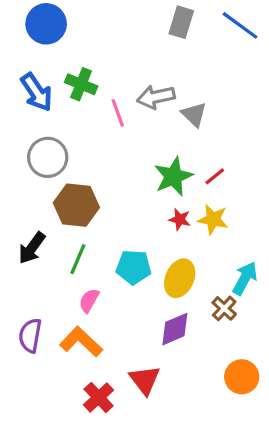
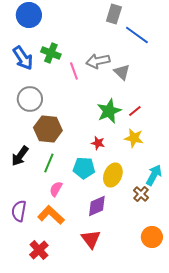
blue line: (240, 25) -> (137, 35), moved
red star: (180, 219) -> (98, 143), moved
purple diamond: (175, 329) -> (97, 206), moved
red cross: (99, 397) -> (39, 250), moved

